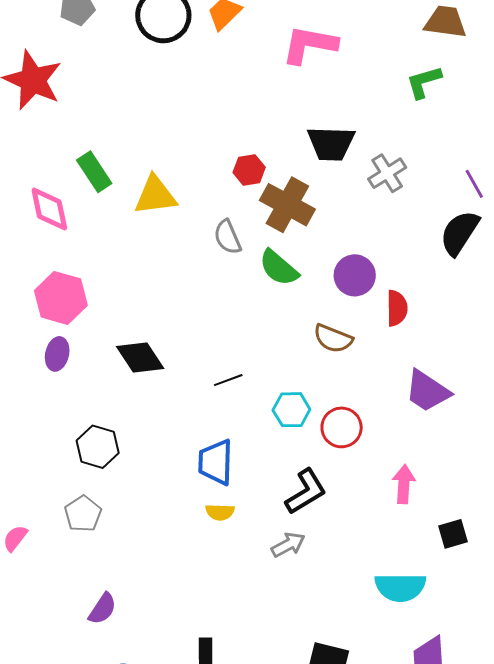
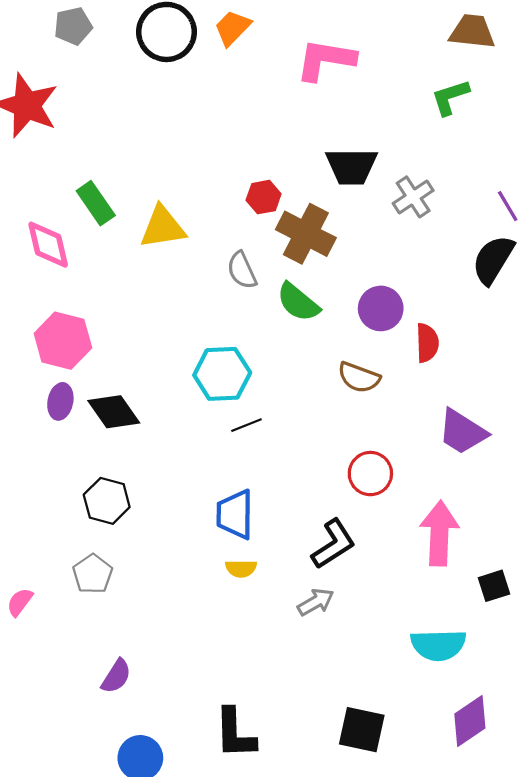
black diamond: (140, 358) -> (114, 412), moved
cyan hexagon: (291, 410) -> (222, 374), moved, size x1.4
pink arrow: (404, 484) -> (439, 533), size x1.5

